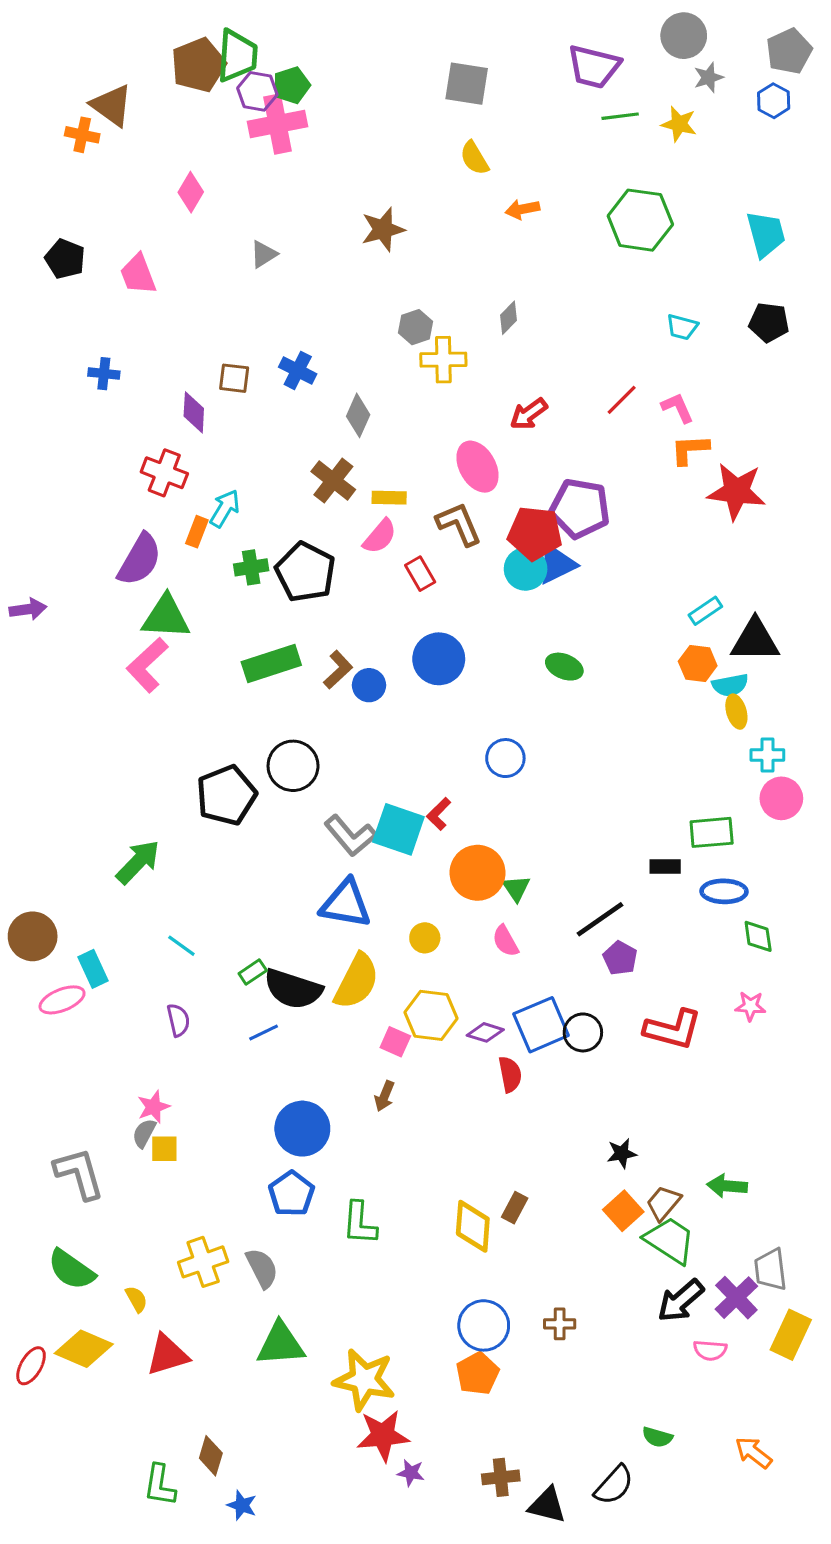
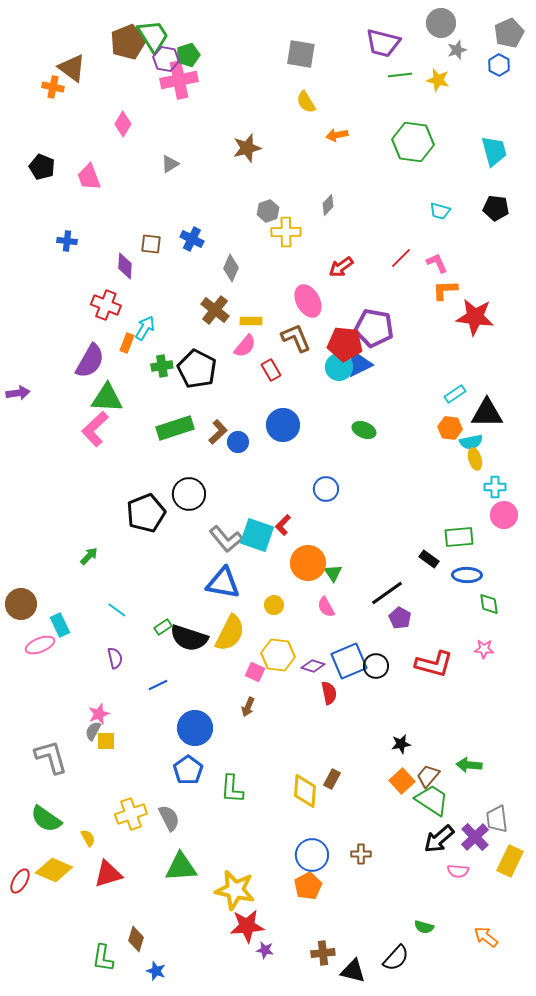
green trapezoid: (237, 56) -> (153, 36), turned -36
green arrow: (138, 862) -> (89, 556), size x0.6
black rectangle: (665, 867) -> (429, 559), turned 36
blue line: (264, 1032) -> (158, 685), moved

